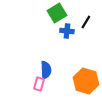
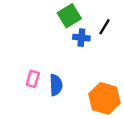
pink rectangle: (39, 84) -> (33, 79), moved

